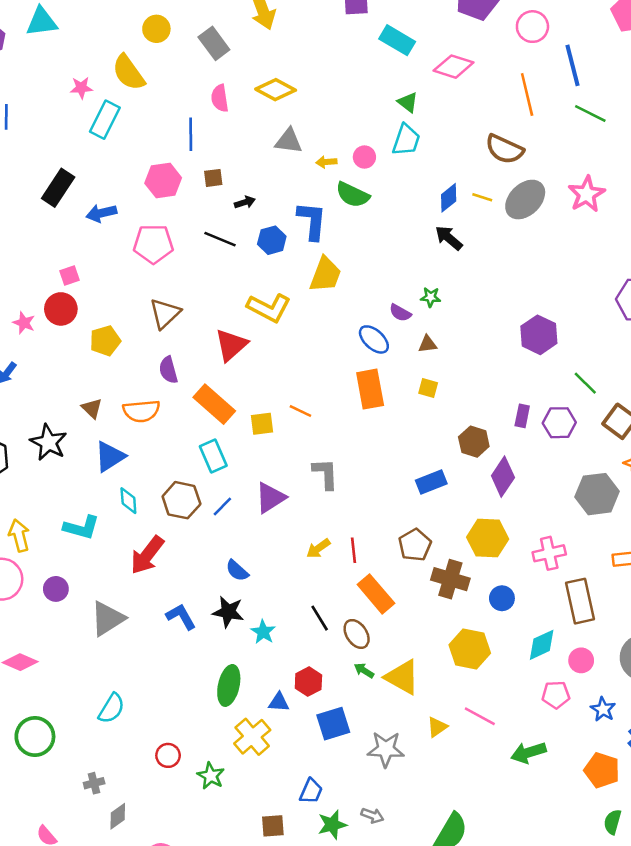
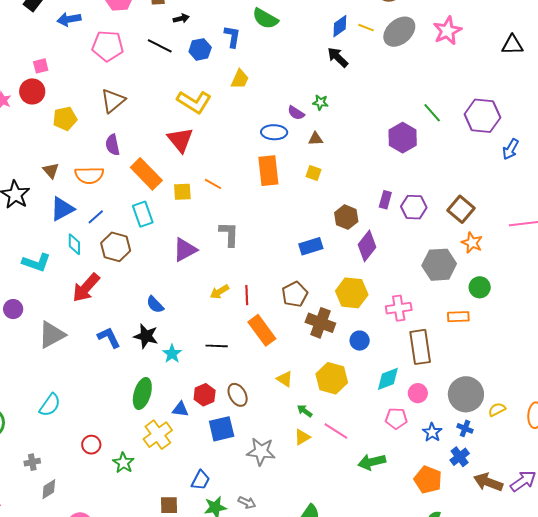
blue L-shape: (312, 221) -> (232, 37), size x0.7
yellow trapezoid: (325, 275) -> (240, 79), size x0.7
blue ellipse: (374, 339) -> (274, 132), turned -45
red triangle: (231, 345) -> (180, 140), moved, turned -32
green line: (585, 383) -> (432, 113), moved
blue line: (222, 507) -> (96, 217), moved
black line: (320, 618) -> (217, 346), turned -60
brown ellipse: (357, 634) -> (238, 395), moved
green arrow: (364, 671) -> (305, 411), moved
yellow triangle: (402, 677) -> (285, 379), moved, size x0.6

